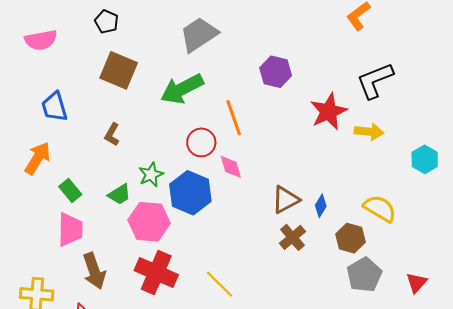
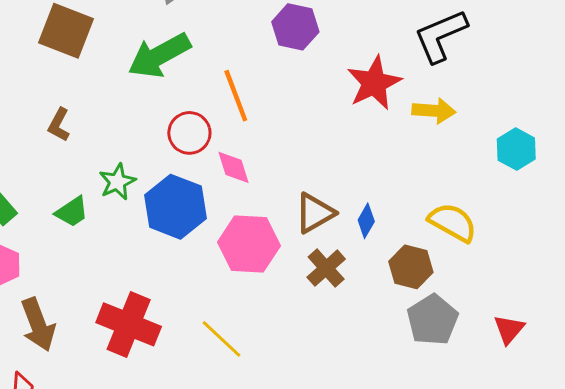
pink hexagon: (149, 222) -> (249, 244), moved

